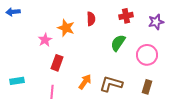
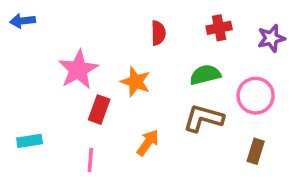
orange star: (66, 28) -> (136, 82), moved
pink star: (45, 40) -> (78, 70), size x1.6
green semicircle: (118, 43) -> (205, 75), turned 42
brown L-shape: (111, 84) -> (203, 118), moved

